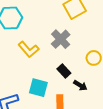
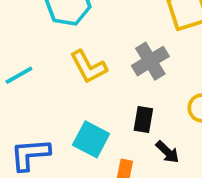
black rectangle: (64, 71) -> (143, 120), turned 40

